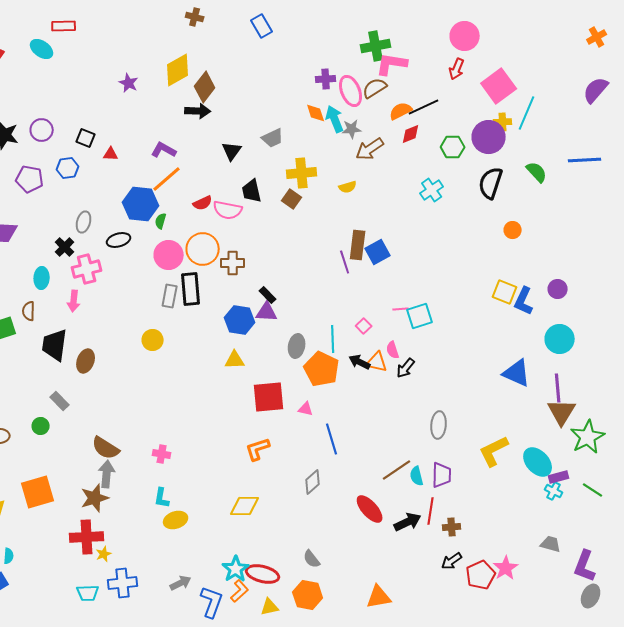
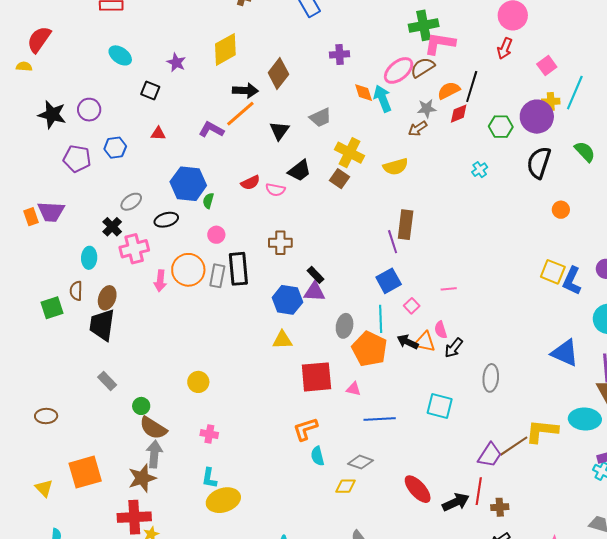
cyan ellipse: (42, 49) -> (120, 55), moved
purple cross: (326, 79) -> (340, 54), moved
pink square: (499, 86) -> (547, 65), size x0.6
brown diamond: (205, 87) -> (278, 73), moved
pink ellipse: (351, 91) -> (399, 70), turned 72
black line: (424, 107) -> (472, 87), turned -48
gray star: (352, 129) -> (427, 109), moved
black square: (86, 138) -> (150, 91), moved
brown arrow: (370, 149) -> (418, 129), size x0.7
yellow cross: (302, 173) -> (350, 153), turned 32
orange line: (167, 179) -> (240, 114), moved
yellow semicircle: (348, 187) -> (396, 167), size x1.4
cyan cross: (432, 190) -> (480, 170), size x0.7
black trapezoid: (252, 191) -> (299, 171), turned -115
pink semicircle: (228, 210) -> (275, 190), size x0.7
gray ellipse: (84, 222) -> (131, 202), turned 40
orange circle: (203, 249) -> (188, 270), moved
blue square: (378, 252) -> (389, 281), moved
pink circle: (169, 255) -> (216, 235), size x0.6
pink arrow: (74, 301) -> (160, 281), moved
cyan square: (420, 316) -> (440, 406), moved, turned 32
yellow circle: (153, 340) -> (198, 382), moved
brown ellipse: (86, 361) -> (107, 298), moved
gray ellipse: (439, 425) -> (491, 378), moved
green circle: (41, 426) -> (141, 406), moved
blue line: (332, 439) -> (380, 419), turned -76
yellow L-shape: (494, 451) -> (542, 431), turned 32
cyan ellipse: (538, 462) -> (585, 419), moved, turned -44
brown line: (397, 470) -> (514, 446), moved
purple trapezoid: (442, 475) -> (490, 455), turned 32
cyan semicircle: (417, 476) -> (317, 456), moved
gray diamond: (313, 482) -> (361, 462), turned 60
yellow diamond: (245, 506) -> (346, 486), moved, size x0.7
yellow ellipse: (176, 520) -> (223, 500), size x1.4

